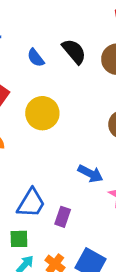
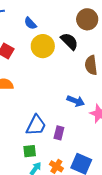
black semicircle: (74, 51) -> (69, 41), moved
yellow circle: (42, 113) -> (43, 46), moved

